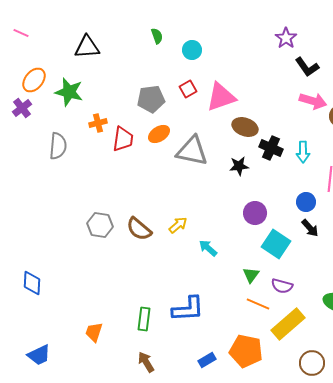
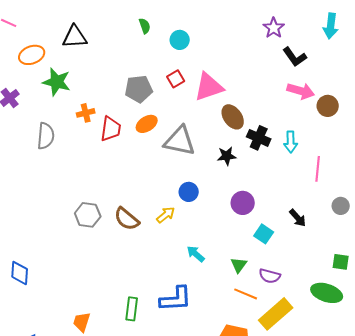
orange ellipse: (34, 80) -> (32, 55), moved, turned 30
brown ellipse: (245, 127) -> (233, 117), turned 35
blue circle: (306, 202) -> (189, 192), moved
cyan square: (276, 244) -> (264, 234), size x0.7
cyan arrow: (208, 248) -> (196, 254), moved

